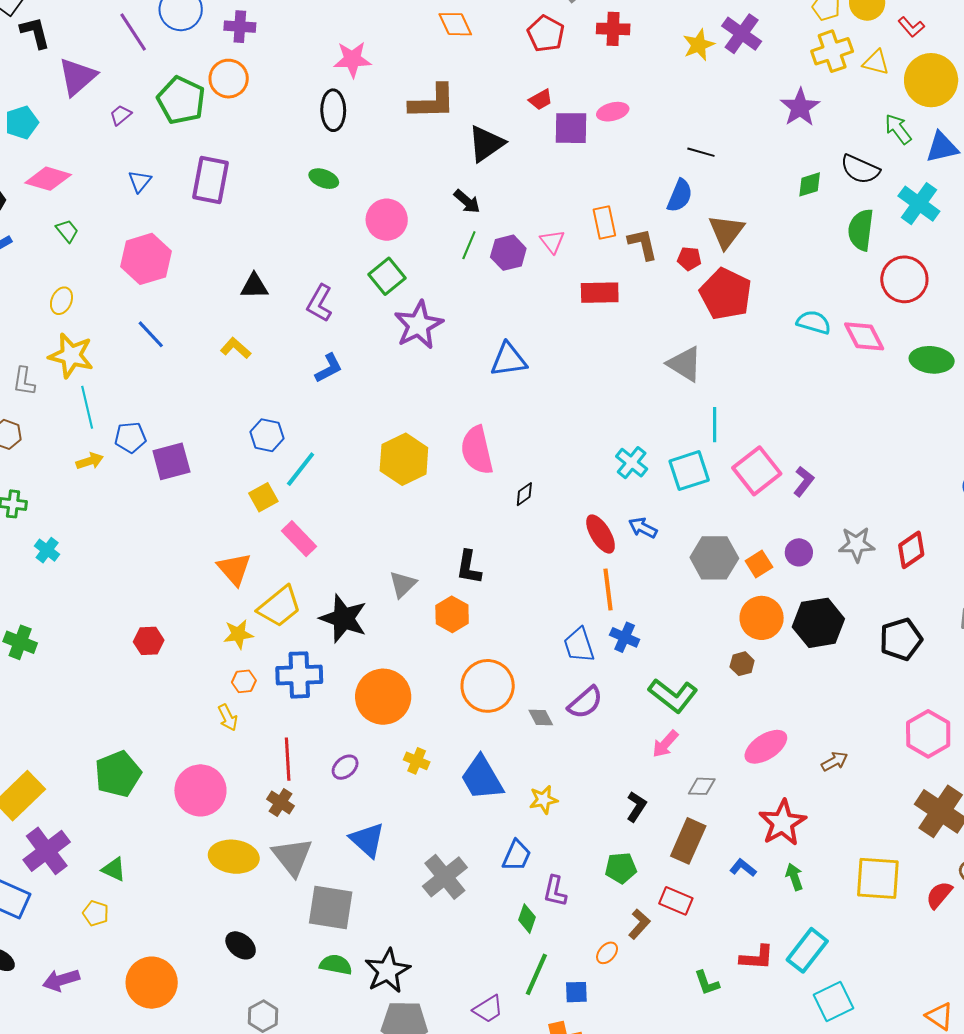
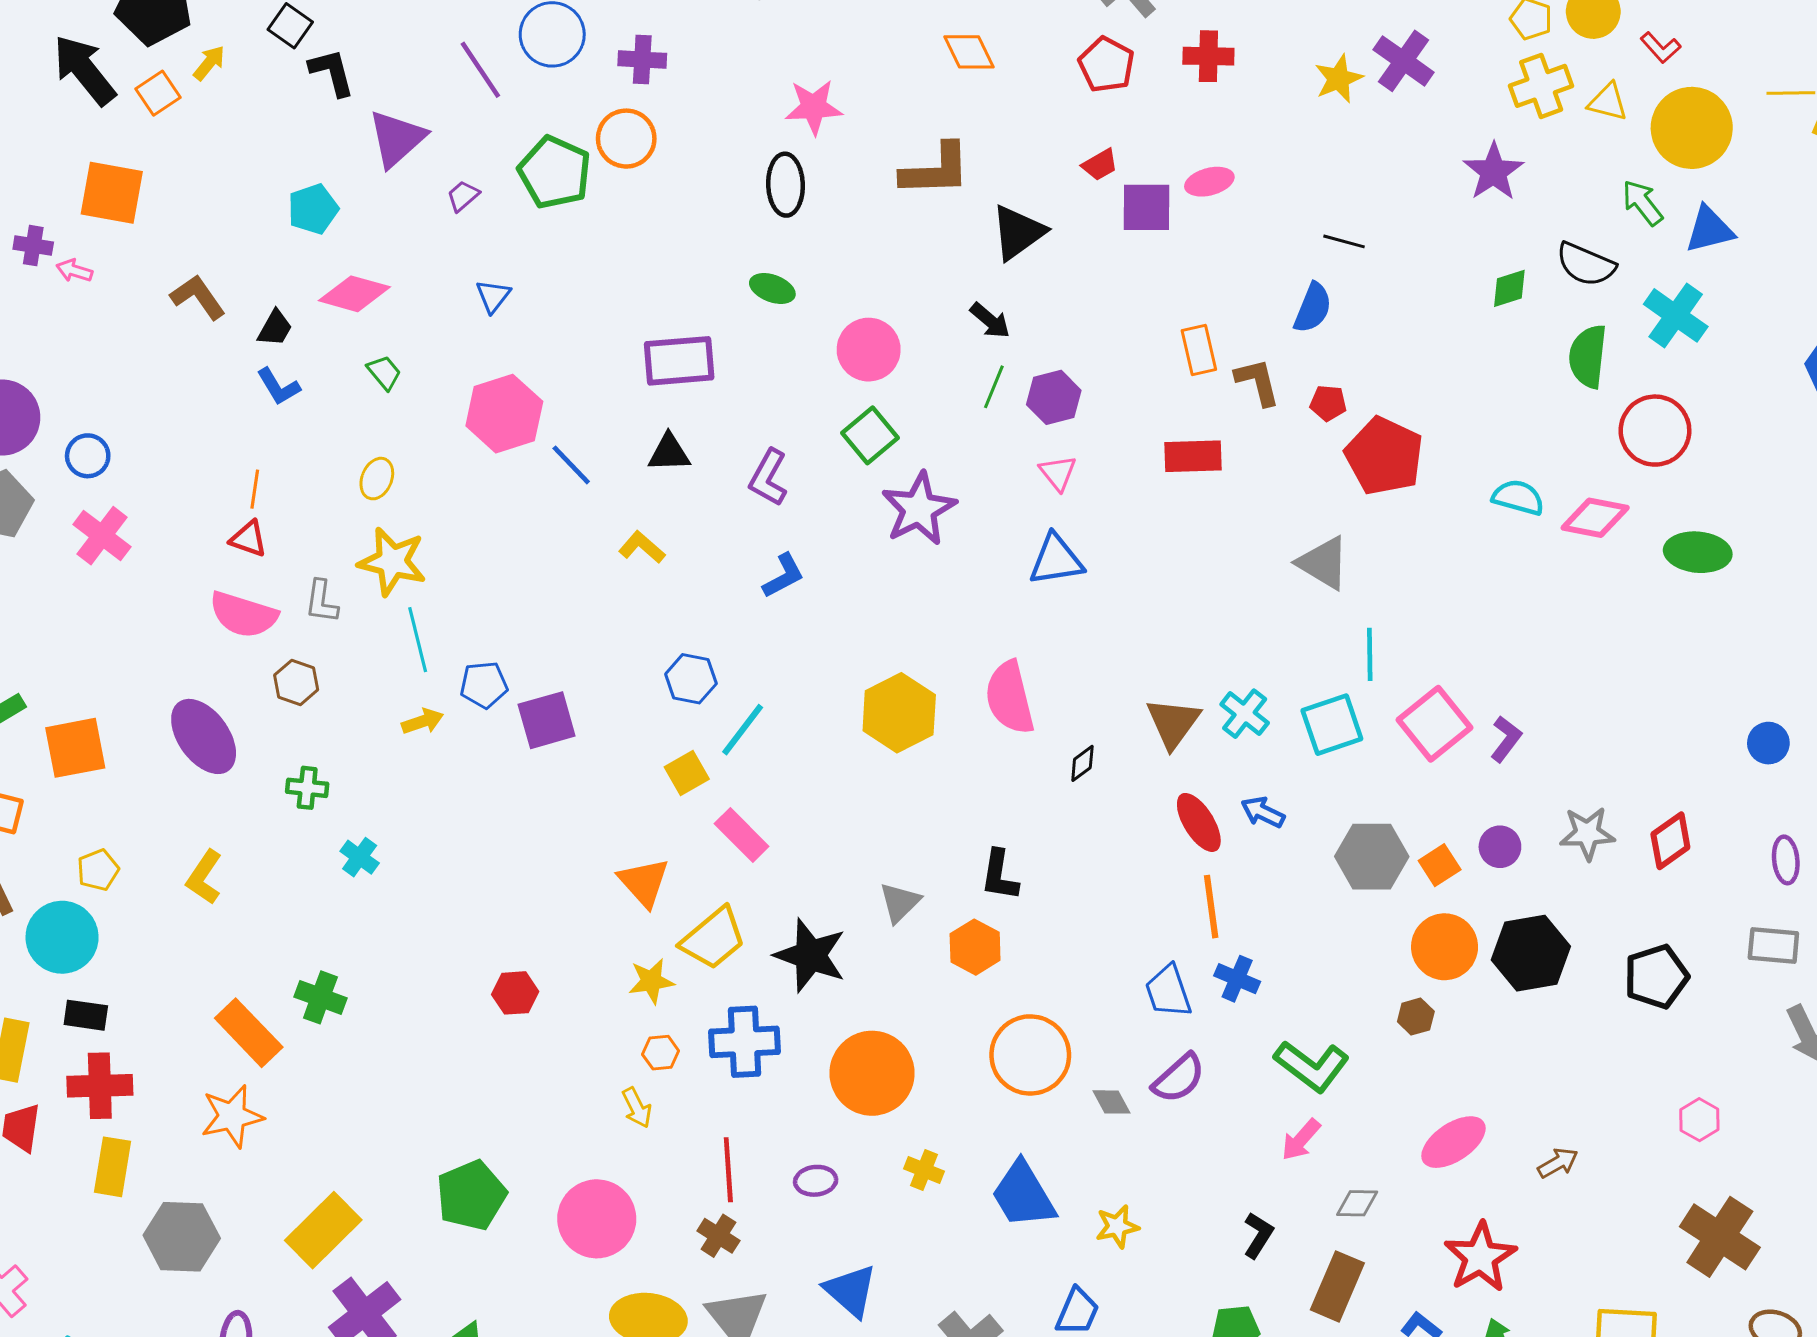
purple rectangle: (210, 180) -> (679, 361), moved, turned 75
brown triangle: (726, 231) -> (1173, 723), moved
pink triangle: (552, 242) -> (1058, 473), moved
blue line: (151, 334) -> (571, 465), moved
pink diamond: (864, 336) -> (1595, 518), turned -51
pink hexagon: (928, 734) -> (1699, 1120), size x0.6
purple ellipse: (345, 767) -> (816, 1181), turned 36

